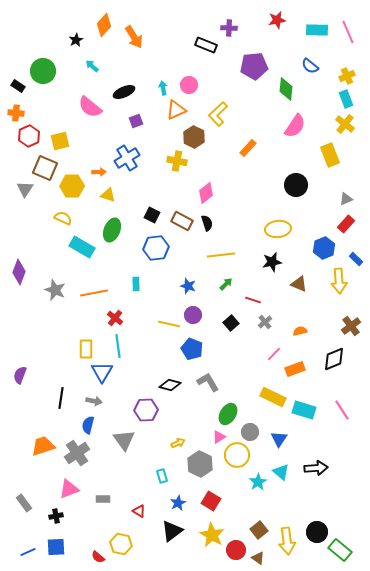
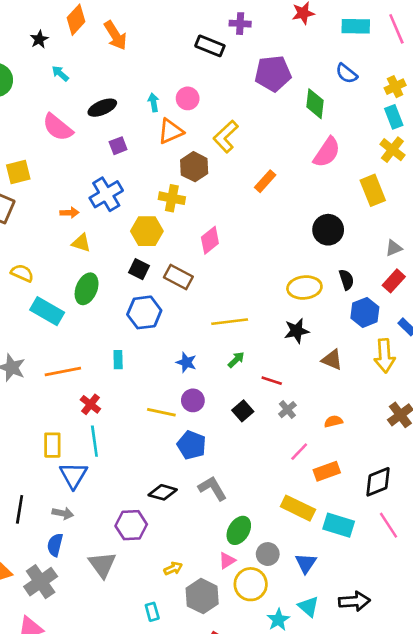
yellow hexagon: (72, 186) -> (147, 231), moved
black semicircle: (207, 223) -> (346, 280), moved
black diamond: (334, 359) -> (378, 482), moved

